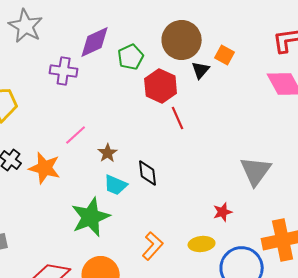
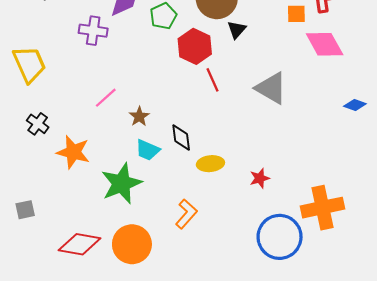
orange square: (225, 55) -> (296, 14), moved, turned -30
orange star: (45, 168) -> (73, 152), moved
gray triangle: (256, 171) -> (271, 88), moved, turned -36
yellow ellipse: (202, 244) -> (210, 164), moved

